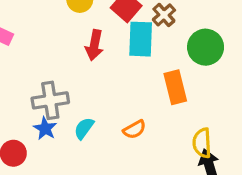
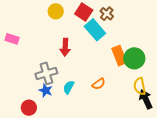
cyan rectangle: (141, 39) -> (95, 30), turned -35
red arrow: (94, 45) -> (65, 47), moved
green circle: (206, 47) -> (134, 58), moved

